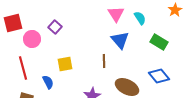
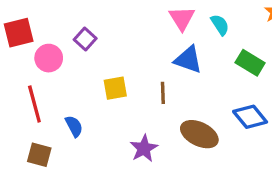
blue triangle: (120, 40) -> (188, 60), turned -30
yellow square: (65, 64) -> (115, 88), moved

